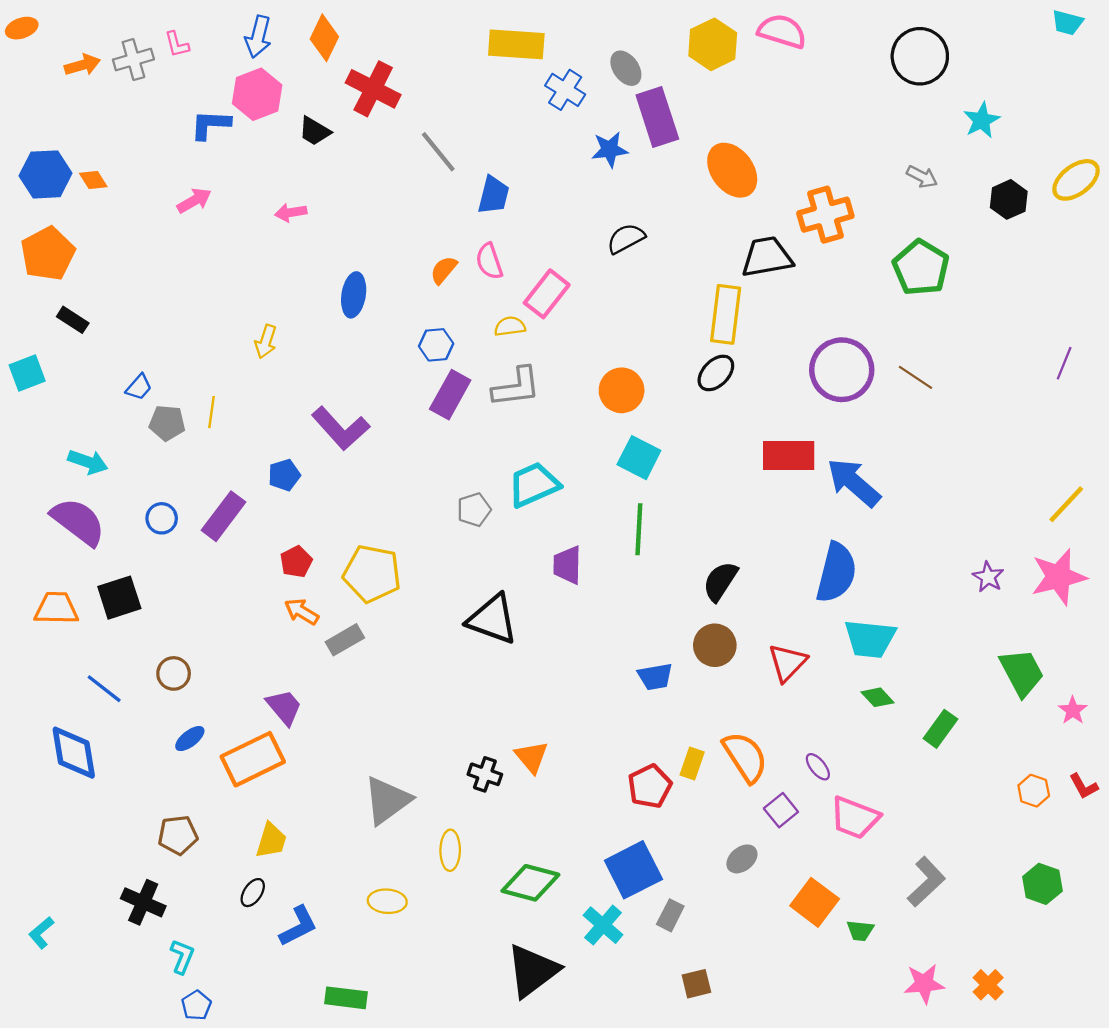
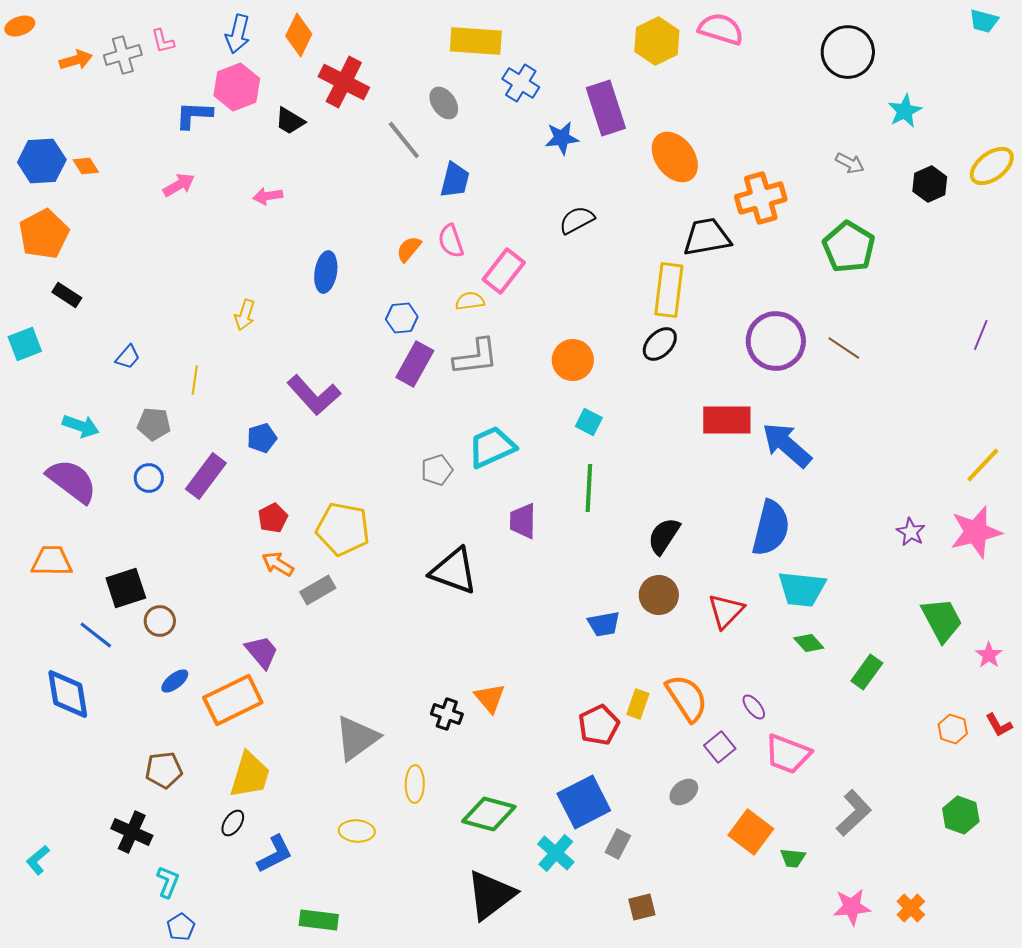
gray ellipse: (626, 68) -> (444, 103), moved
gray pentagon: (167, 423) -> (154, 424), moved
cyan square: (639, 458) -> (589, 422), size x0.7
black square: (119, 598) -> (126, 588), moved
yellow trapezoid: (271, 840) -> (250, 775), size x1.4

